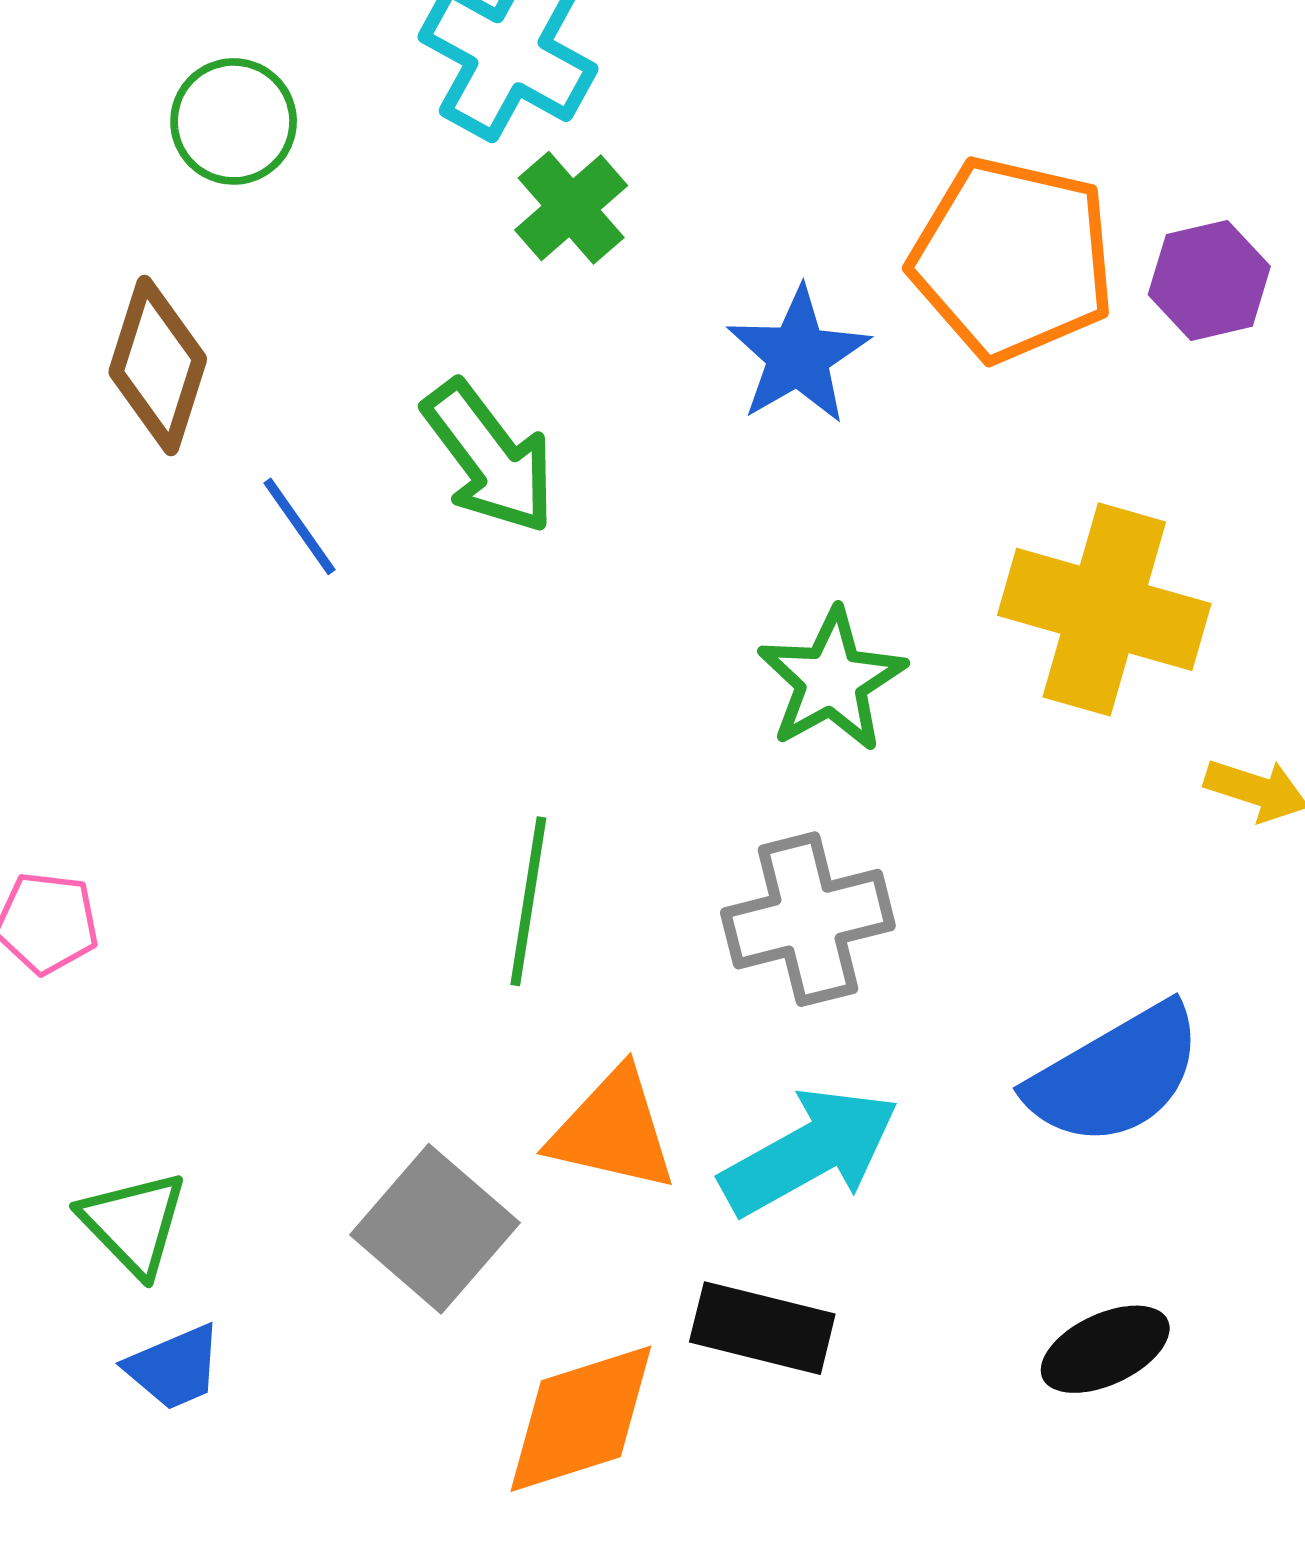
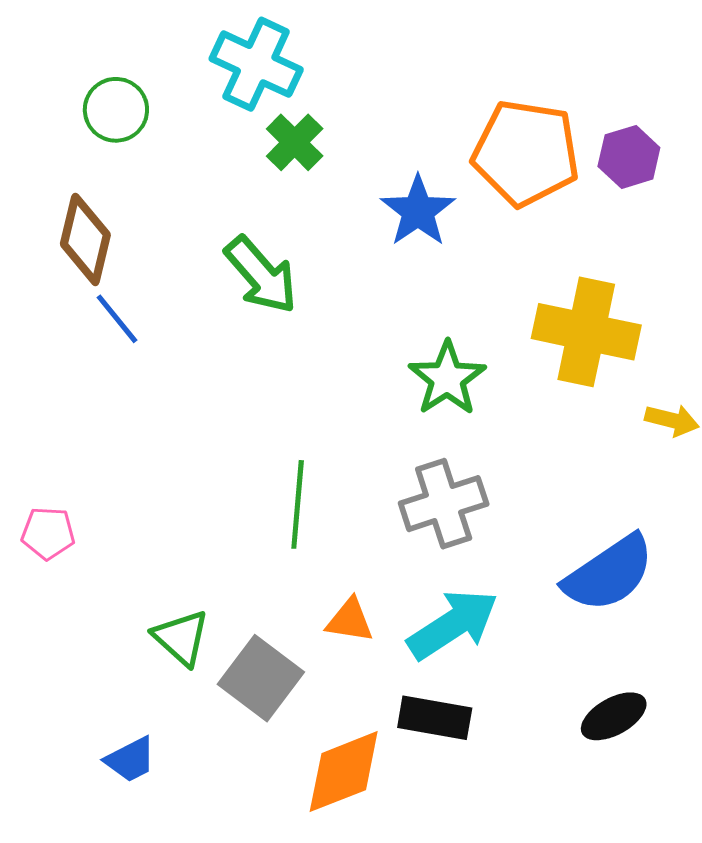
blue line: (299, 526) -> (117, 319), moved
orange triangle: (613, 1130) -> (350, 620), size x0.7
green triangle: (134, 1223) -> (181, 638), moved

